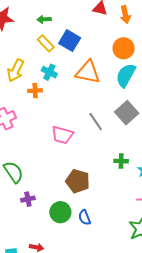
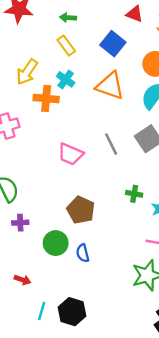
blue square: (70, 41) -> (113, 44), moved
orange cross: (35, 91) -> (46, 98), size x1.5

